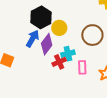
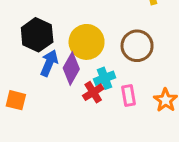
black hexagon: (41, 17) -> (37, 35), moved
yellow circle: (59, 28) -> (87, 42), size x1.5

